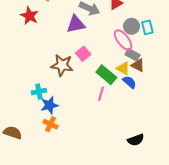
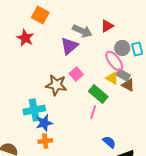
purple triangle: (76, 24) -> (69, 46), turned -30
yellow triangle: (123, 68) -> (112, 78), moved
blue semicircle: (129, 82) -> (109, 142), moved
cyan cross: (39, 92) -> (34, 110), size x1.5
orange cross: (51, 124) -> (45, 141), turned -32

